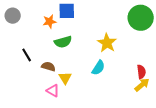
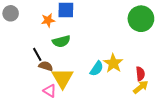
yellow star: (107, 43) -> (113, 63), moved
black line: (27, 55) -> (37, 54), moved
yellow triangle: (65, 78) -> (63, 78), size x1.6

